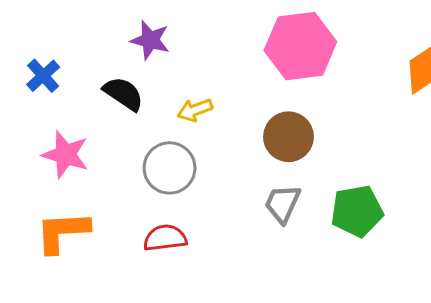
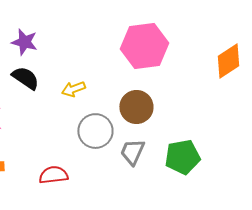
purple star: (150, 40) -> (24, 42), moved
gray circle: (170, 168) -> (95, 131), moved

